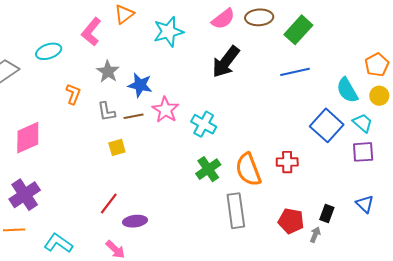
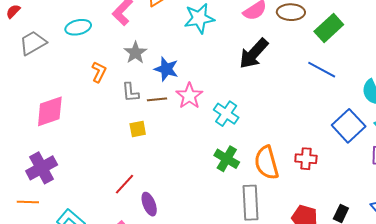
blue line: (295, 72) -> (322, 70), turned 36
green cross: (208, 169) -> (227, 159), turned -30
purple ellipse: (135, 221) -> (149, 204), turned 70

